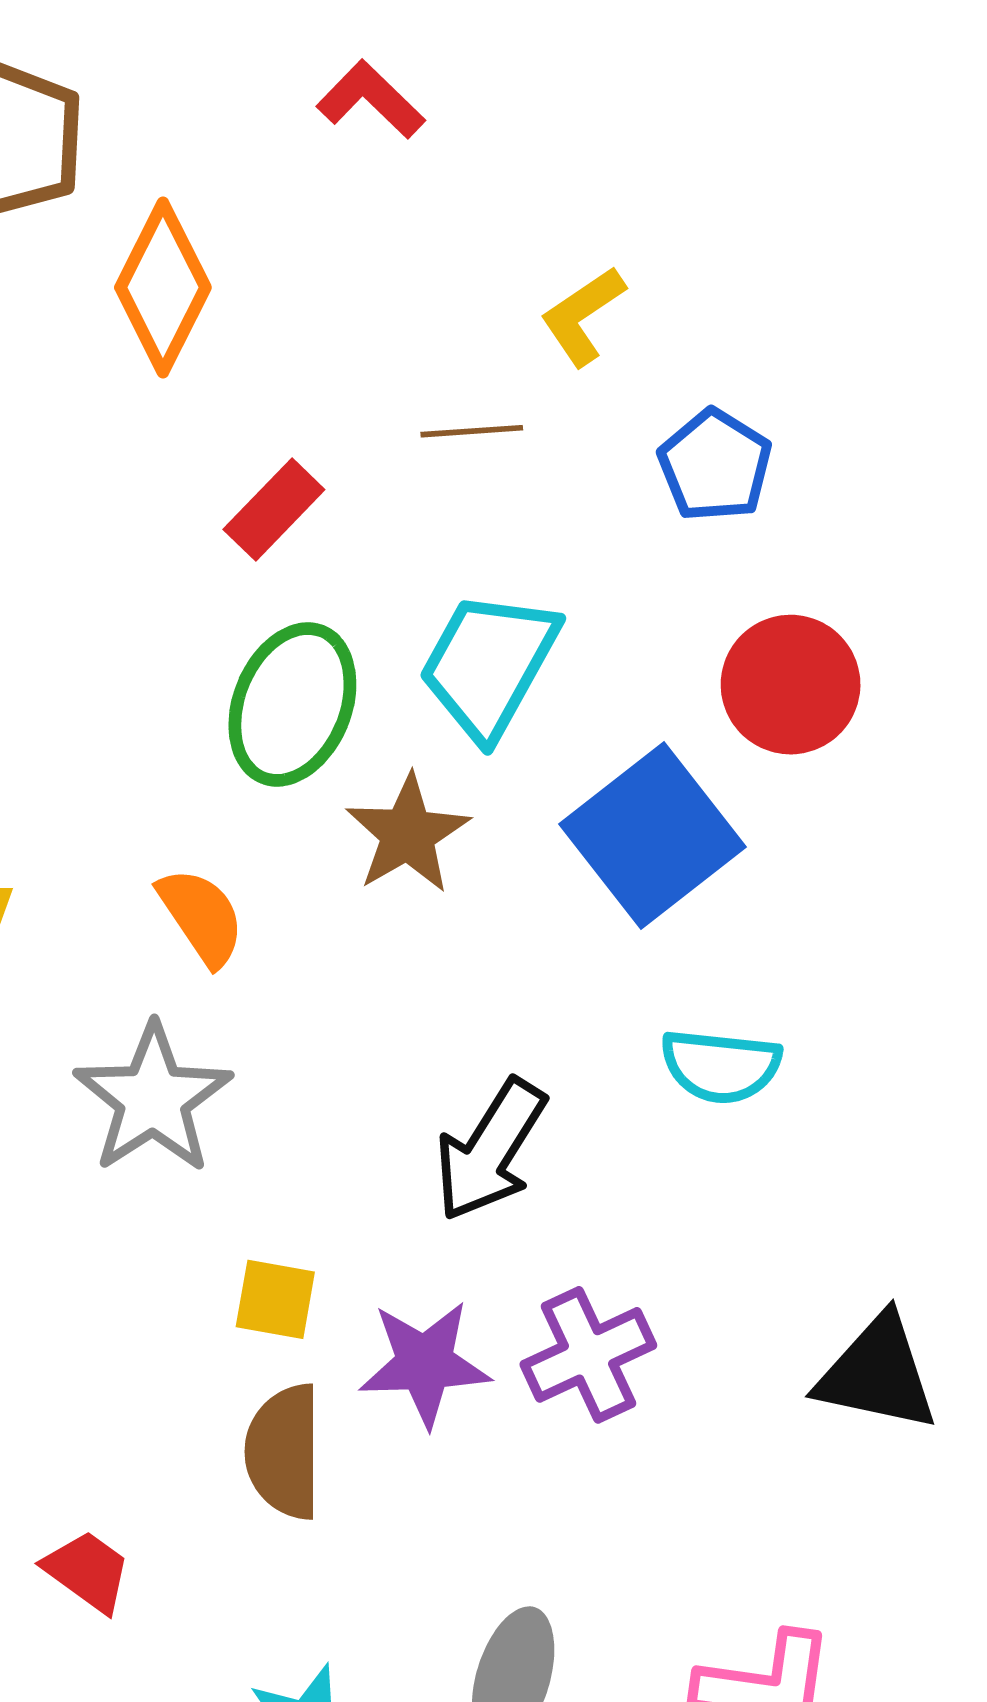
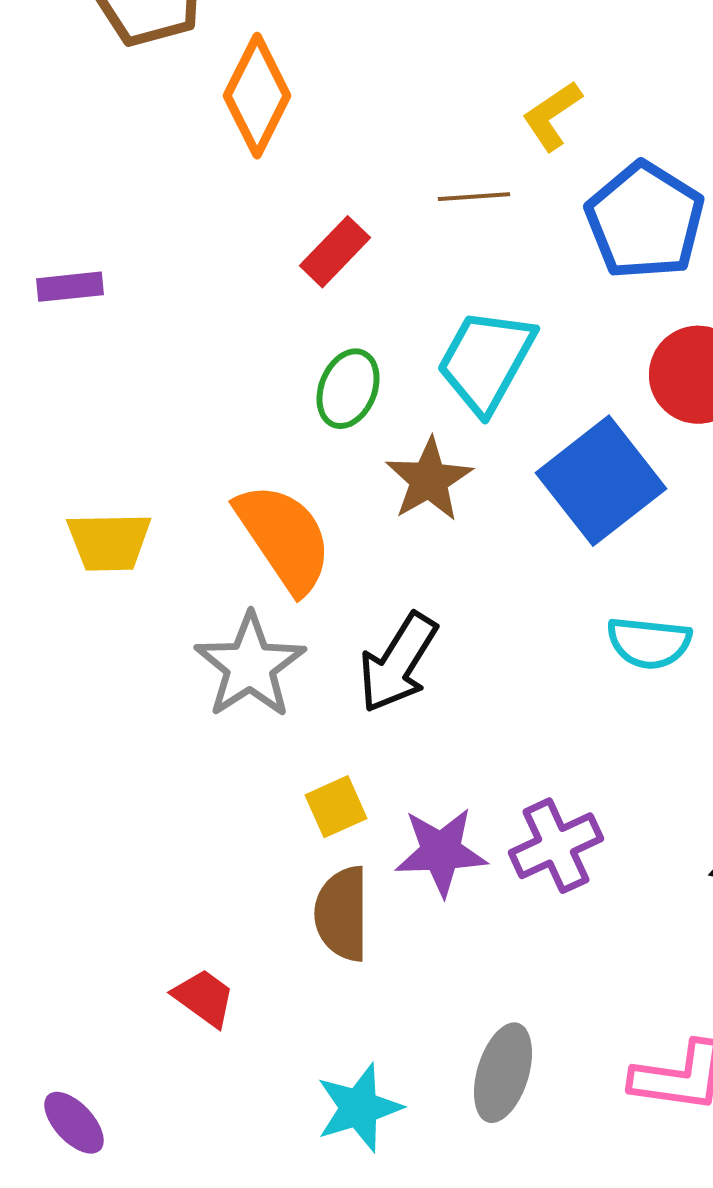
blue pentagon: (715, 465) -> (645, 221), size x1.5
green ellipse: (292, 704) -> (348, 389), size x0.7
orange semicircle: (201, 917) -> (284, 538), size x1.6
black arrow: (490, 1150) -> (398, 663), moved
yellow square: (275, 1299) -> (336, 807), turned -34

